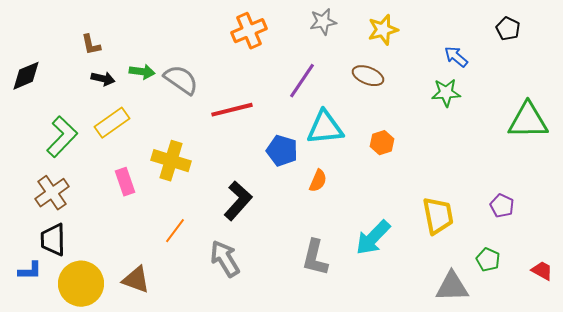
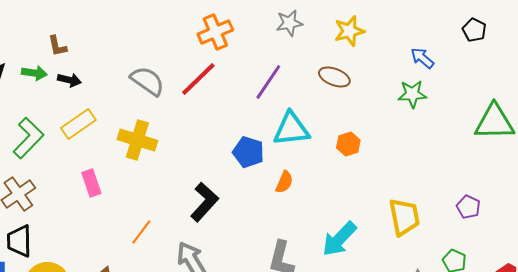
green arrow: (142, 72) -> (34, 73), moved
red line: (232, 110) -> (198, 79), moved, turned -30
yellow cross: (171, 161) -> (137, 140), moved

